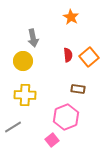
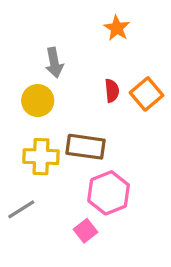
brown rectangle: (78, 89) -> (86, 147), moved, size x1.6

